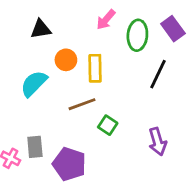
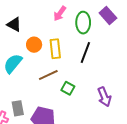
black triangle: (41, 29) -> (14, 24), turned 42
black line: (158, 74) -> (85, 52), moved

